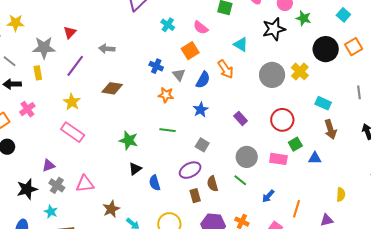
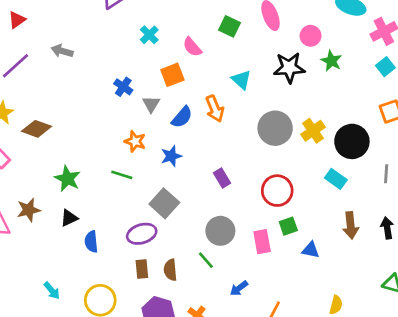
black circle: (326, 49) -> (352, 141), moved
brown diamond: (112, 88) -> (37, 129), moved
orange star: (166, 95) -> (135, 141), moved
brown arrow: (330, 129) -> (351, 225), moved
gray square: (202, 145) -> (164, 203), size x1.5
pink rectangle: (278, 159) -> (262, 242), turned 60
brown semicircle: (213, 184) -> (170, 270), moved
brown star: (111, 209) -> (29, 210), moved

